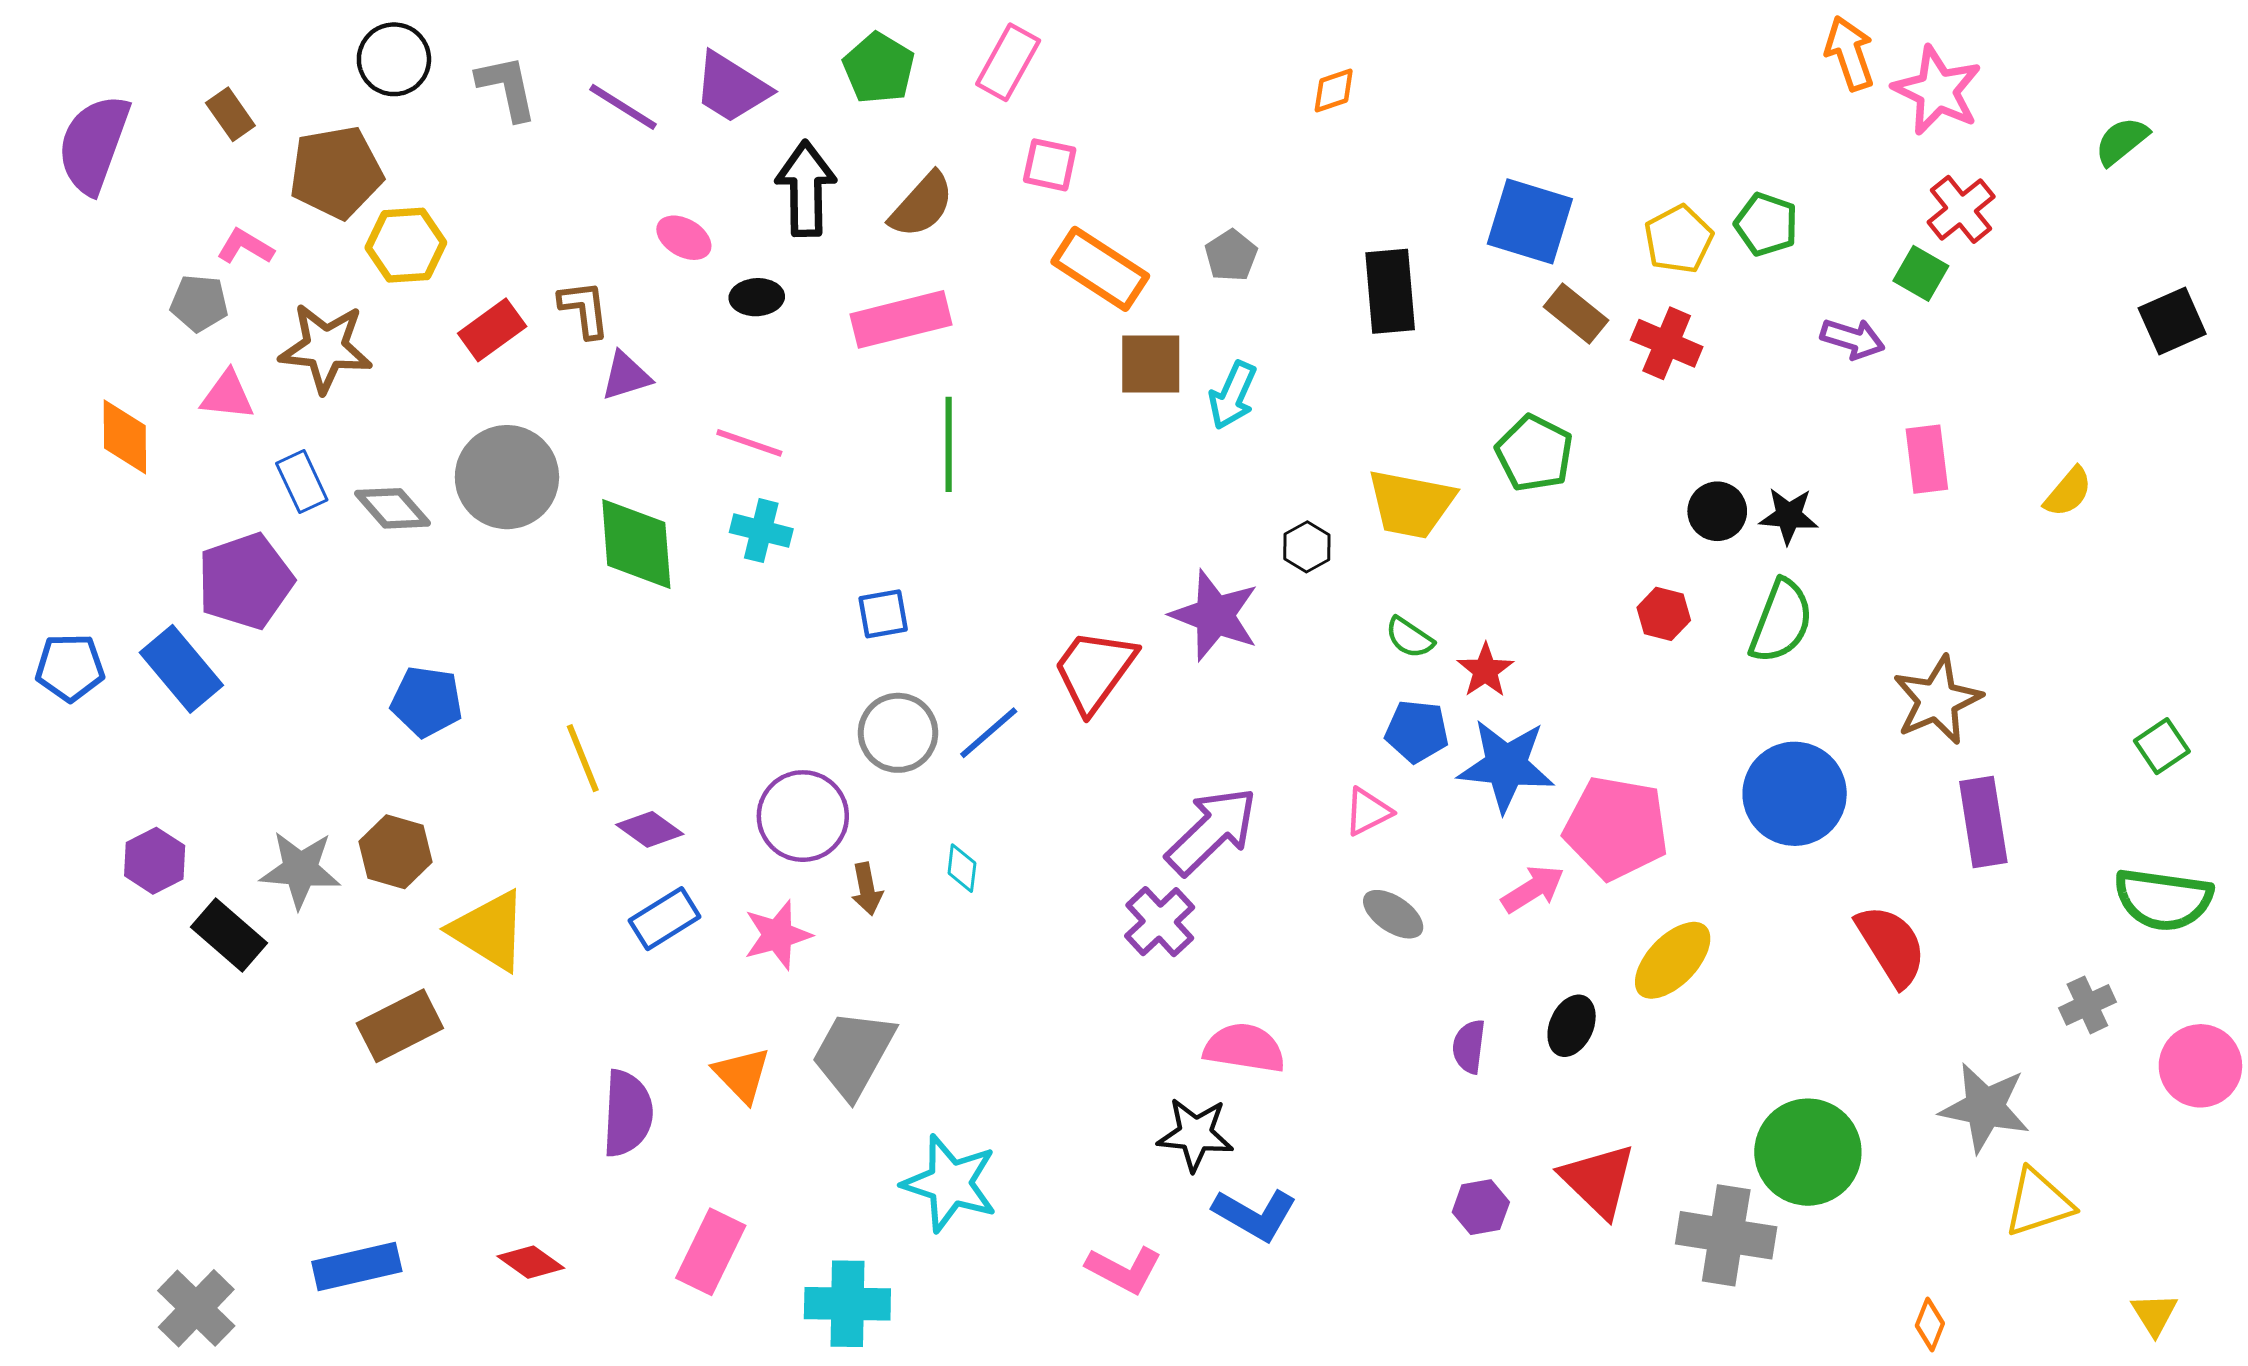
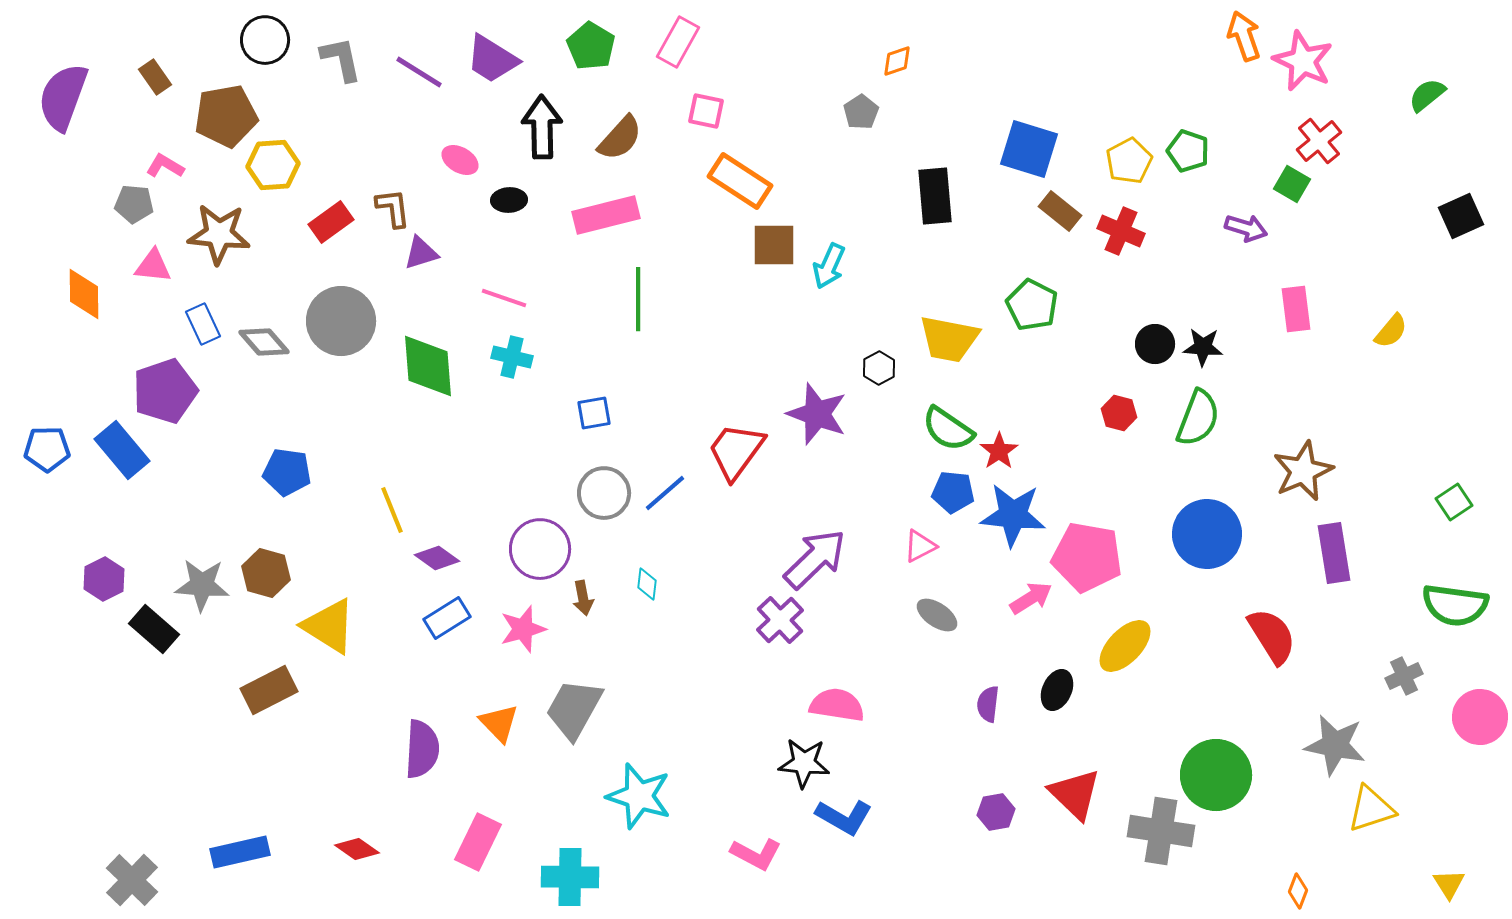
gray pentagon: (1231, 256) -> (861, 112), moved
green semicircle: (1409, 638) -> (948, 429), size x1.6

